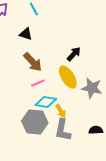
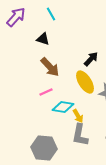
pink line: (38, 83) -> (46, 92), moved
gray hexagon: (35, 122) -> (44, 148), moved

